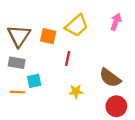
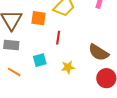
cyan square: (34, 81) -> (40, 60), moved
orange line: (17, 92) -> (14, 72), turned 32

